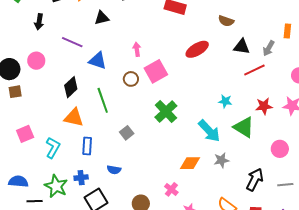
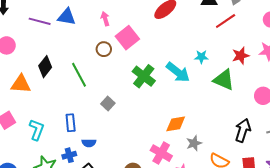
blue triangle: (98, 61) -> (67, 17), moved
orange triangle: (74, 118) -> (21, 84), moved
cyan arrow: (209, 131) -> (178, 72), moved
gray star: (221, 160) -> (194, 143), moved
blue semicircle: (114, 170) -> (89, 143), moved
pink cross: (171, 189) -> (161, 153), size x1.5

